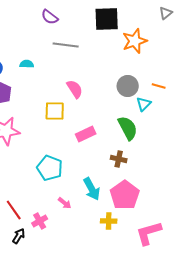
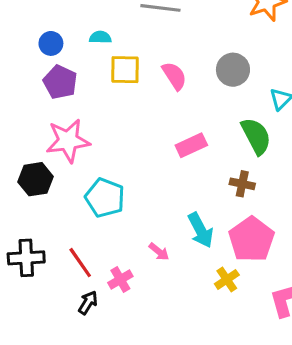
gray circle: (128, 86) -> (233, 70), moved
yellow square: (55, 111) -> (125, 70), moved
cyan pentagon: (50, 168) -> (105, 198), moved
yellow cross: (109, 221) -> (227, 279), turned -35

